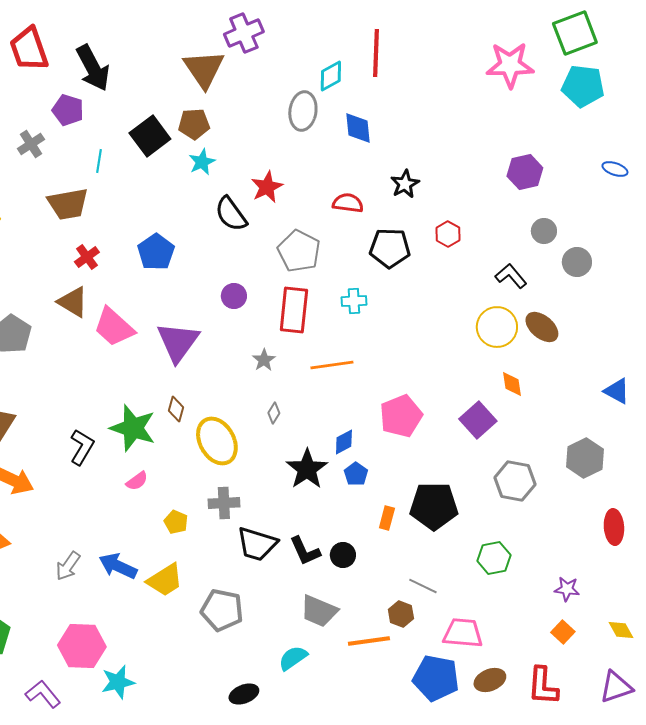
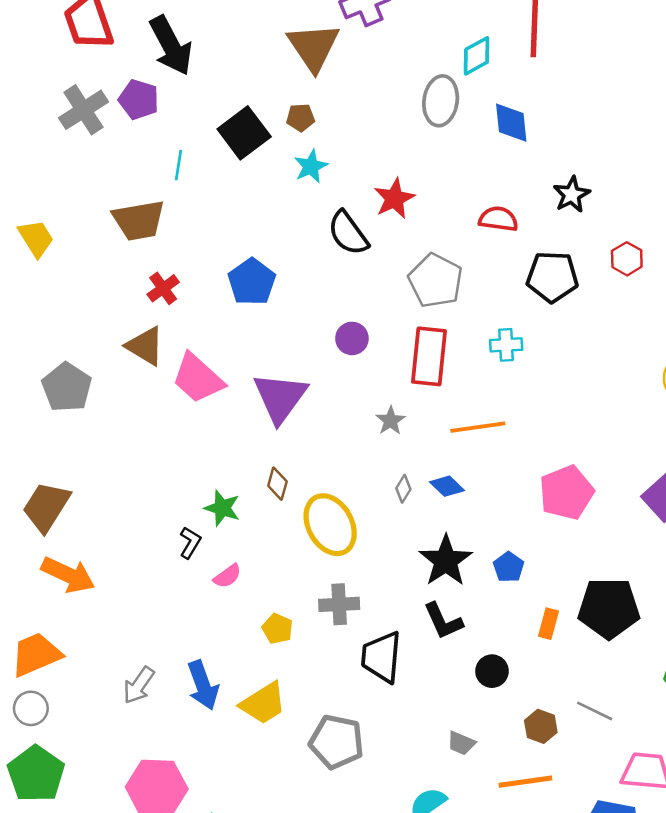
brown pentagon: (194, 124) -> (301, 118), size x0.7
gray cross: (31, 144) -> (83, 110), moved, size x1.4
green star: (133, 428) -> (222, 508), size x0.6
blue diamond: (344, 442) -> (447, 486), moved, turned 72
black L-shape: (82, 447) -> (190, 543), moved, size x0.7
black trapezoid: (257, 544) -> (382, 657), turned 78
black L-shape: (305, 551) -> (443, 621), moved
blue arrow: (118, 566) -> (203, 685), turned -135
gray trapezoid: (319, 611) -> (461, 743), size x0.6
brown hexagon: (401, 614) -> (541, 726), moved

